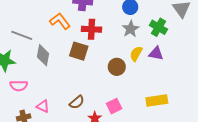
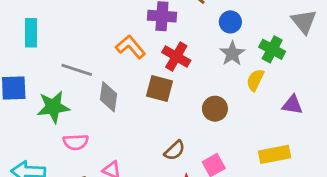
red cross: (91, 29) -> (176, 56), turned 30
purple triangle: (156, 53) -> (292, 105), moved
yellow semicircle: (136, 54) -> (255, 80), moved
brown semicircle: (77, 102) -> (175, 150), moved

